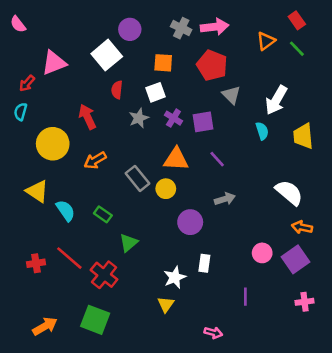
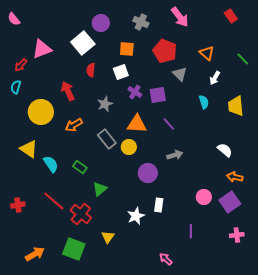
pink arrow: (215, 27) -> (180, 17), moved, turned 60
orange triangle: (266, 41) -> (207, 53), moved, turned -42
green line: (297, 49) -> (243, 59), moved
white arrow: (276, 100) -> (215, 78), size x0.6
gray star: (139, 118) -> (105, 104), moved
white semicircle: (289, 193) -> (225, 150), size x0.7
red cross: (36, 263) -> (18, 205), moved
yellow triangle: (166, 304) -> (108, 237), moved
pink arrow: (213, 333) -> (166, 259), turned -152

